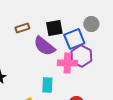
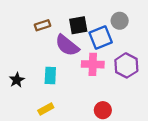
purple hexagon: (81, 56) -> (126, 65), moved
cyan rectangle: (47, 85) -> (50, 76), moved

